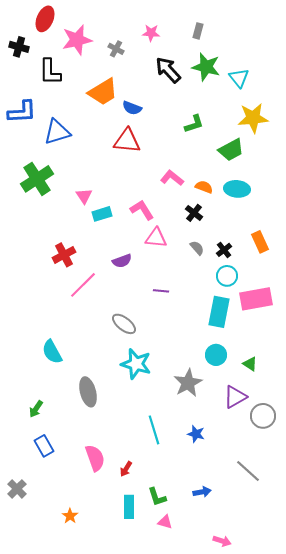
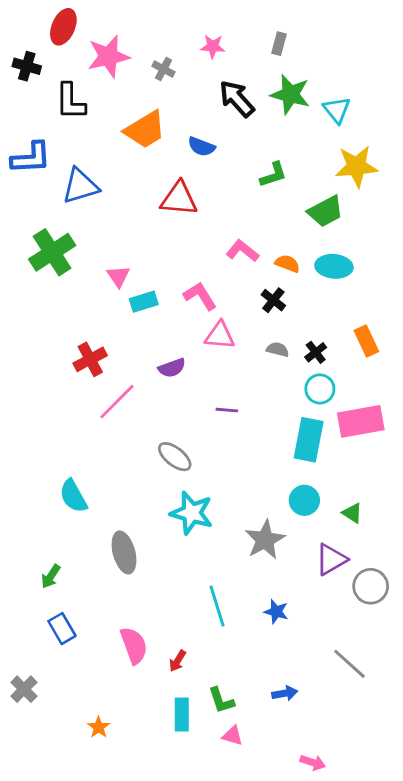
blue semicircle: (132, 108) -> (202, 147), moved
gray semicircle: (197, 248) -> (278, 350), turned -35

